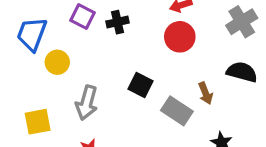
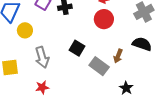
brown arrow: (206, 93) -> (118, 56), turned 40
gray arrow: (87, 103) -> (42, 57), turned -35

